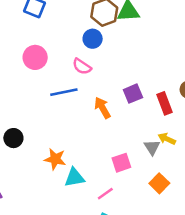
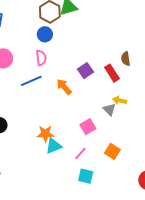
pink semicircle: (82, 66) -> (41, 58), turned -119
orange star: (55, 159) -> (45, 134), moved
orange square: (159, 183) -> (112, 151), moved

